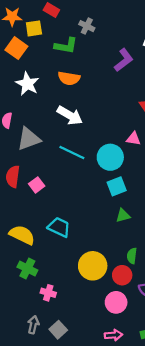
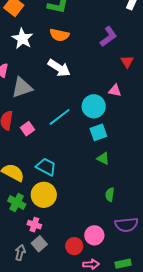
purple L-shape: (124, 60) -> (108, 36), moved
cyan line: (72, 153) -> (60, 117), moved, turned -65
green triangle: (123, 215) -> (103, 158), turned 40
yellow circle: (93, 266) -> (44, 195), moved
red circle: (122, 275) -> (74, 246), moved
gray square: (58, 330) -> (39, 244), moved

